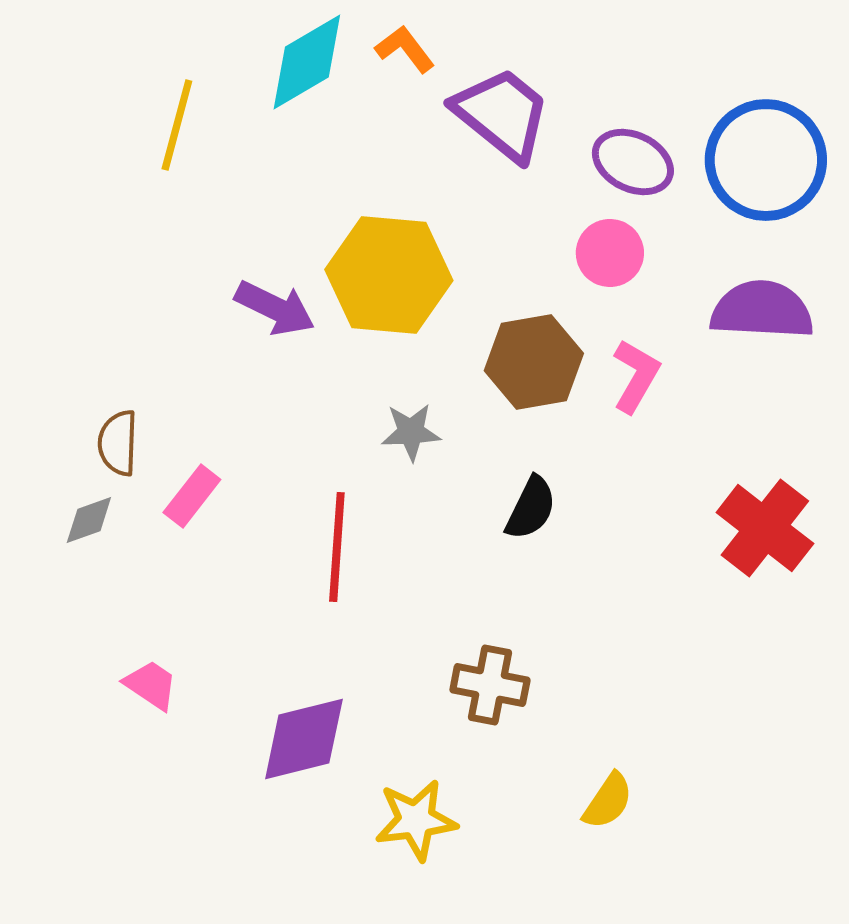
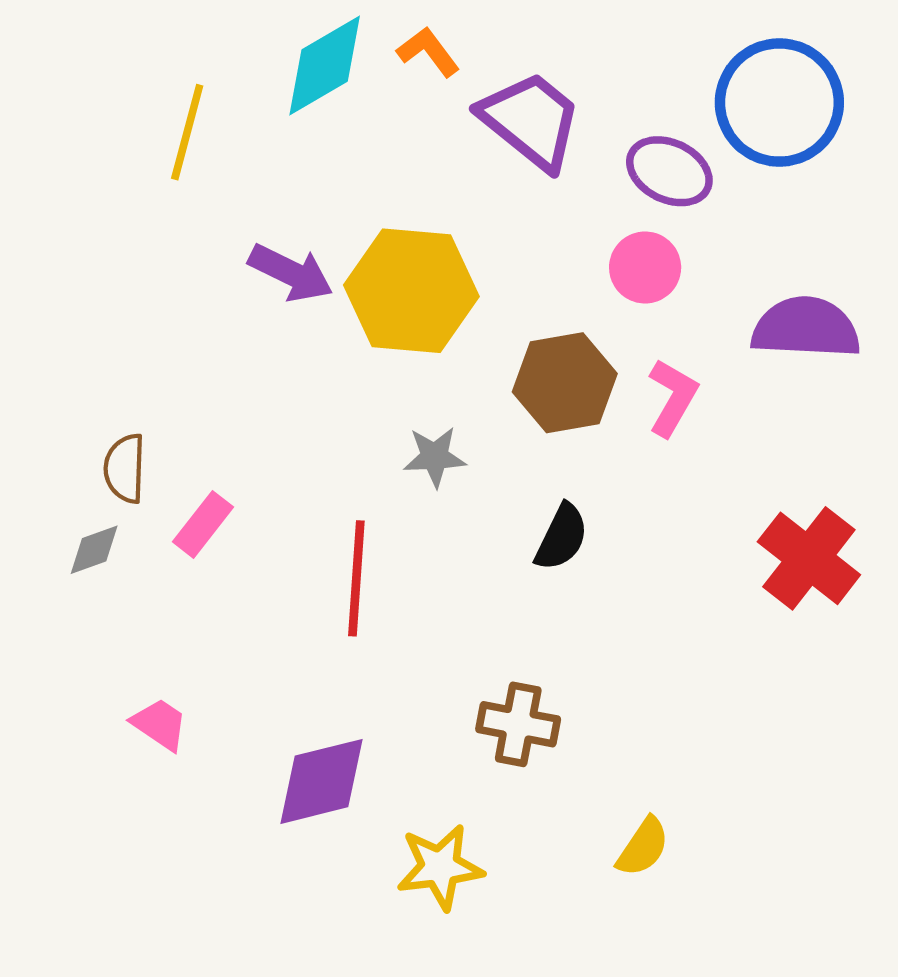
blue circle: (766, 160) -> (779, 103), moved
purple arrow: (275, 308) -> (291, 273), moved

